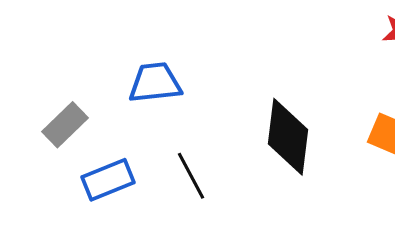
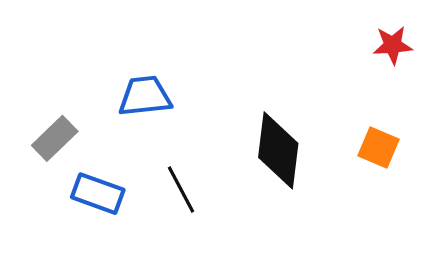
blue rectangle: (108, 180) -> (98, 194), turned 42

